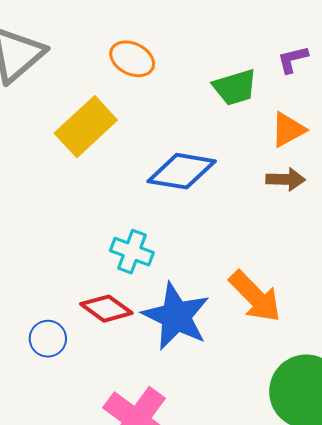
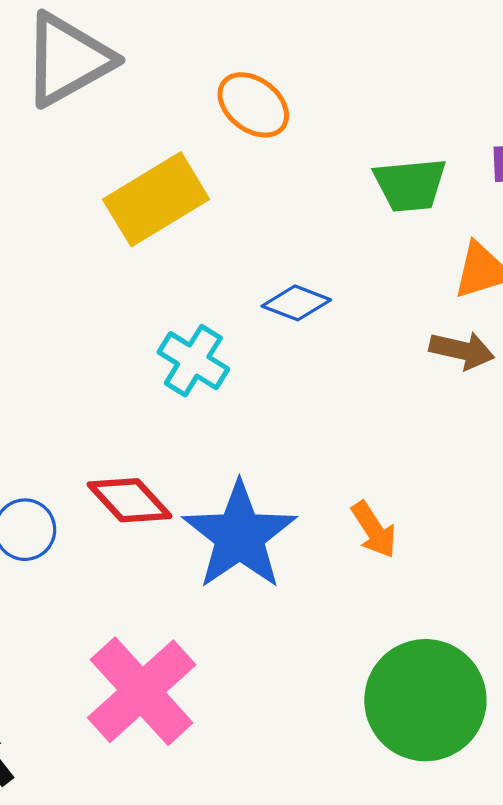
blue diamond: (182, 171) -> (296, 303), size x0.6
cyan cross: (132, 252) -> (193, 361), moved
orange arrow: (255, 296) -> (374, 530), size x0.6

